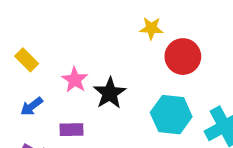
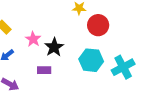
purple rectangle: (71, 130) -> (44, 70), moved

